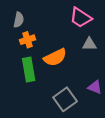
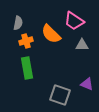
orange semicircle: (55, 57) -> (51, 34), moved, turned 70
gray square: (65, 99) -> (60, 95), turned -35

